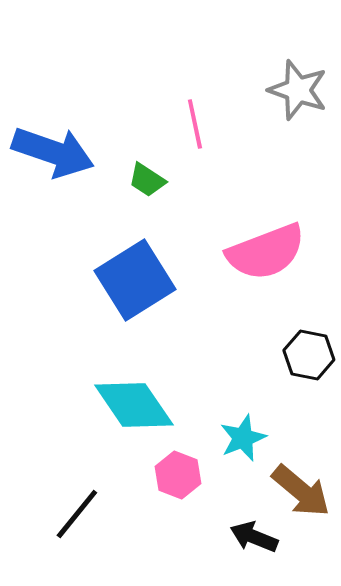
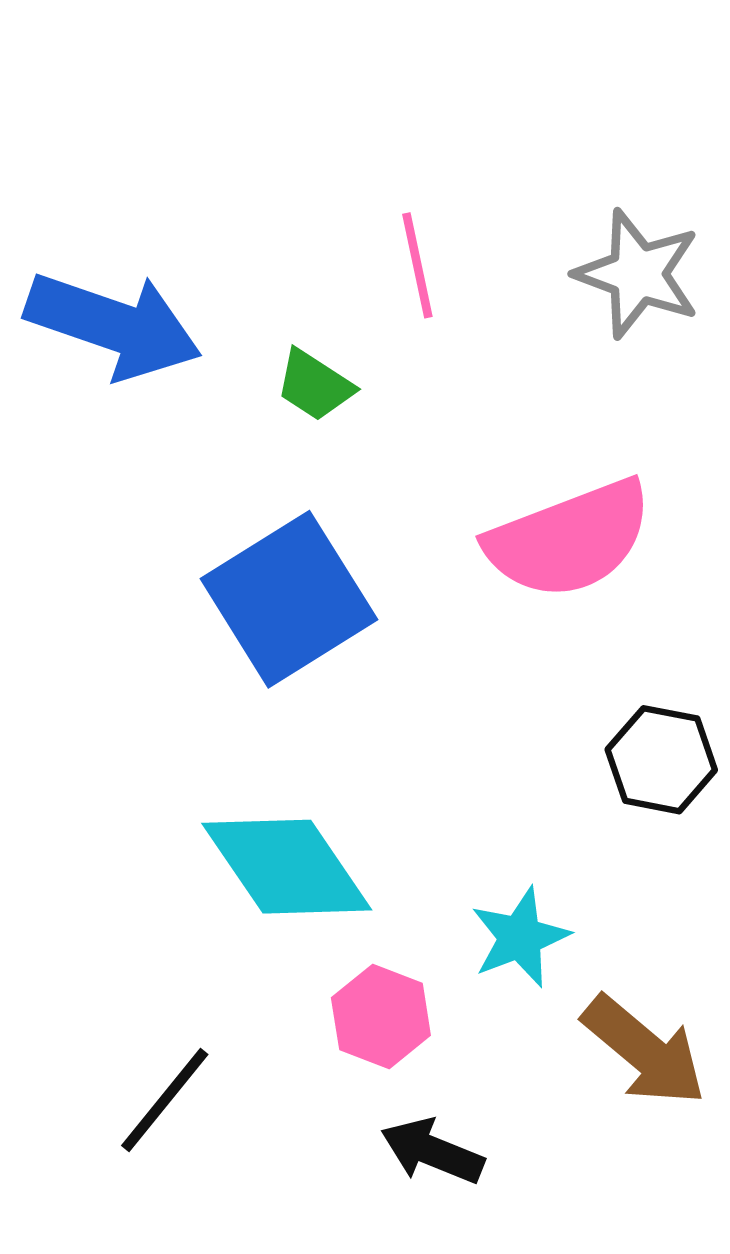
gray star: (298, 90) -> (638, 274), moved
black arrow: (254, 537) -> (432, 1151), moved

